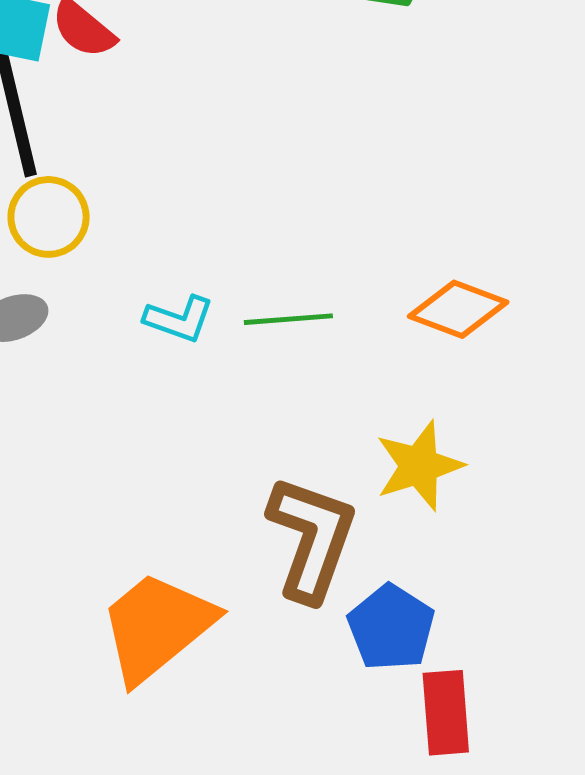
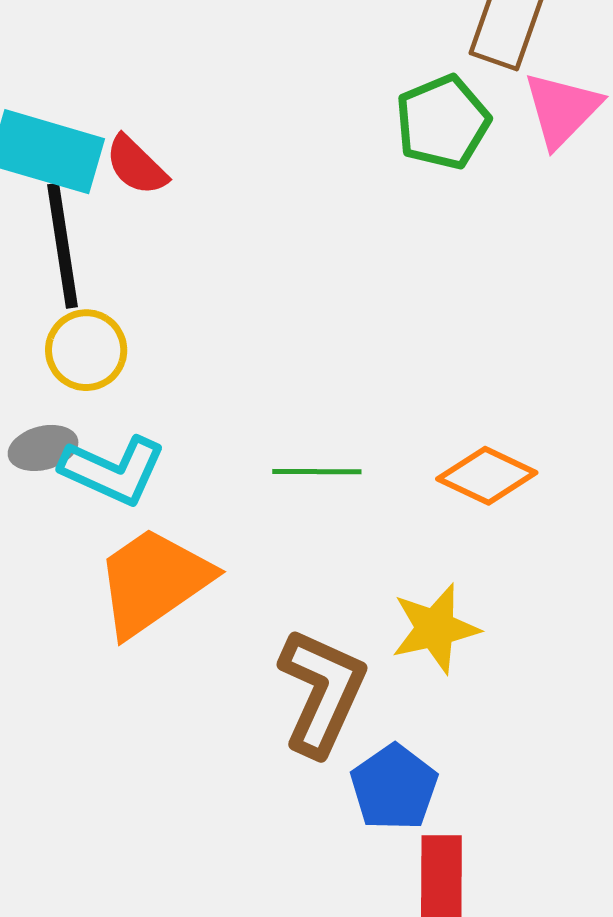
cyan L-shape: (179, 319) -> (113, 470), moved, size x1.5
orange trapezoid: (157, 627) -> (153, 581), moved

